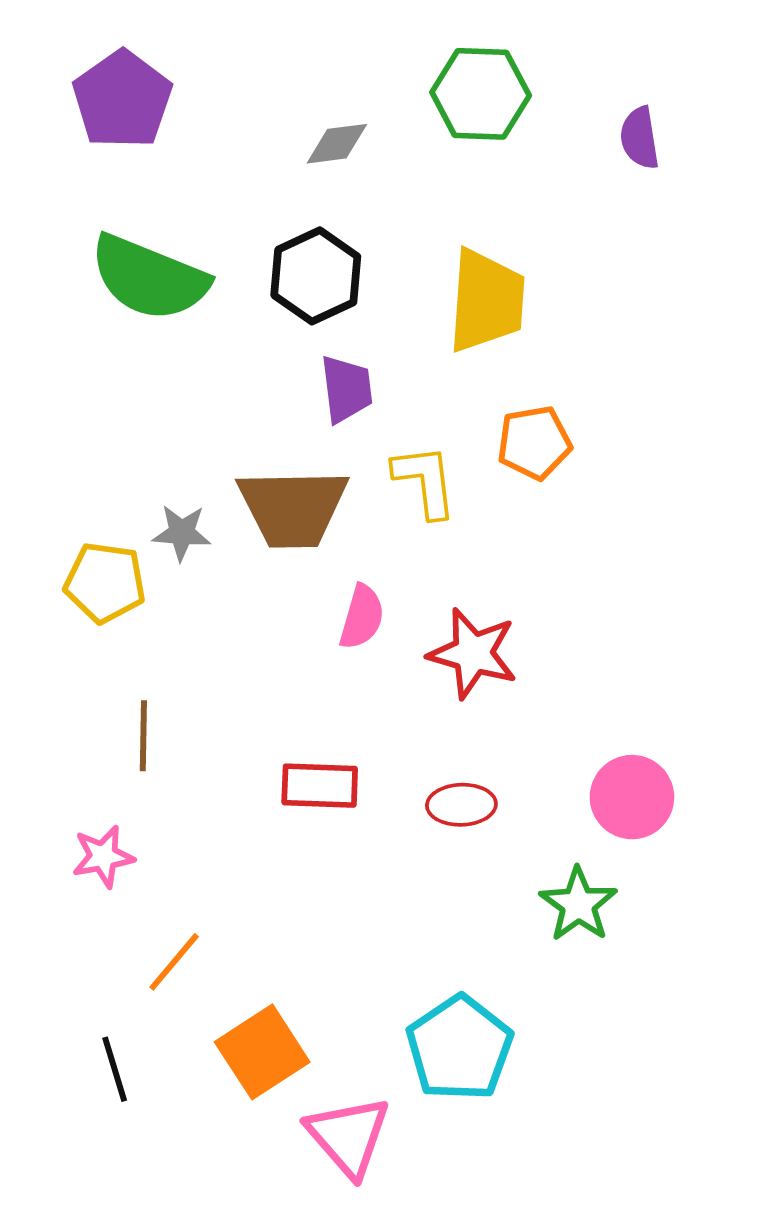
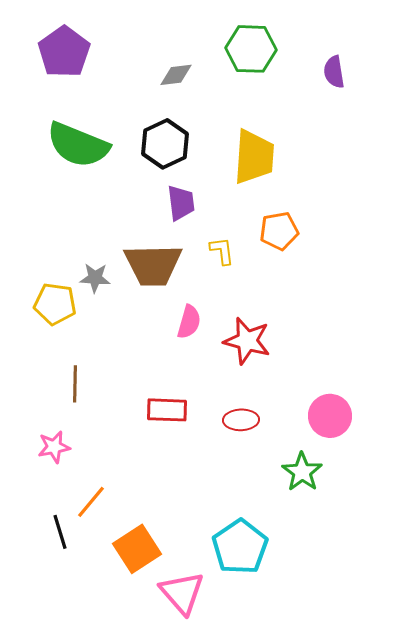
yellow L-shape: (425, 481) -> (222, 251), size x0.7
black line: (115, 1069) -> (60, 532), moved

